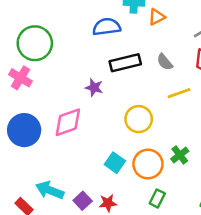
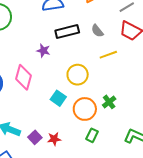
pink diamond: (68, 122) -> (23, 77), turned -55
cyan square: (115, 163) -> (58, 98), moved

